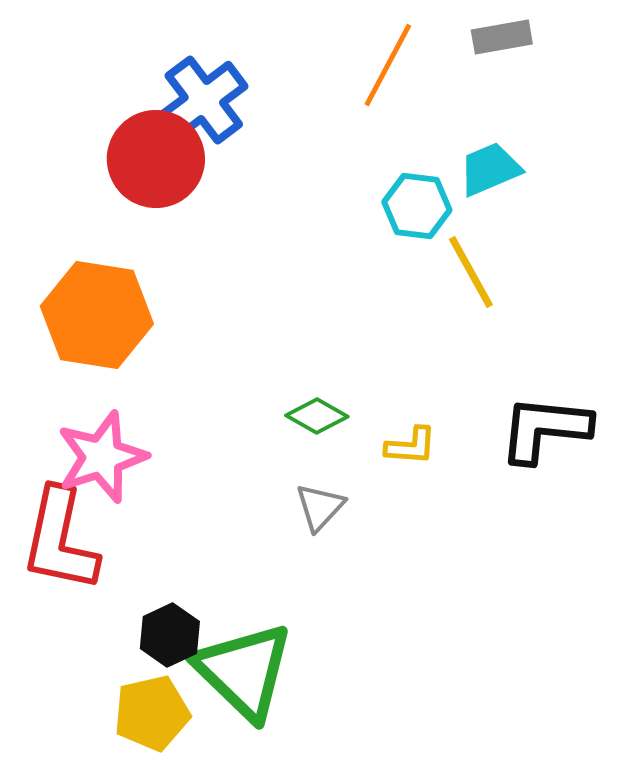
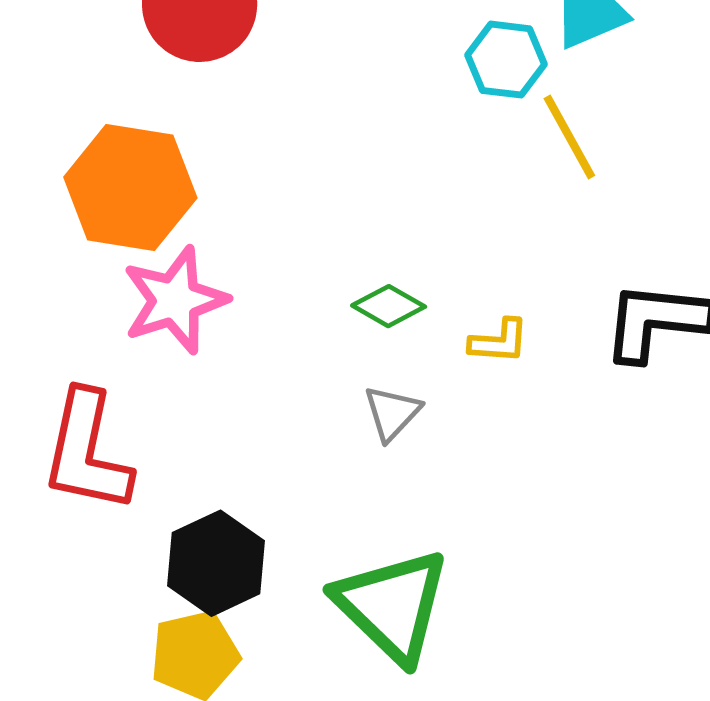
pink star: (102, 457) -> (175, 300), moved
black hexagon: (170, 635) -> (216, 563), size x1.4
green triangle: (244, 671) -> (392, 605), moved

